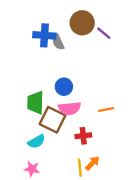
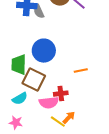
blue circle: (64, 87) -> (44, 51), size x1.5
pink semicircle: (70, 108) -> (49, 103), moved
yellow line: (80, 168) -> (58, 122), turned -49

